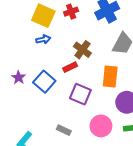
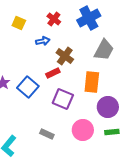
red cross: (71, 12) -> (54, 19), turned -32
yellow square: (43, 16) -> (19, 23), moved, size x0.6
blue arrow: (43, 39) -> (43, 41), moved

